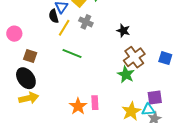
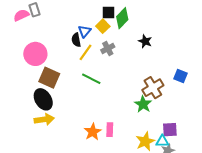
gray cross: (86, 22) -> (108, 48), turned 32
black star: (123, 31) -> (145, 41), moved
pink circle: (14, 34) -> (35, 54), size x1.5
brown square: (30, 56) -> (49, 78), size x1.5
blue square: (165, 58) -> (180, 76), moved

